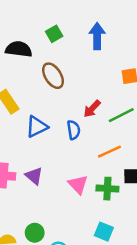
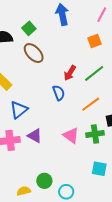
green square: (54, 34) -> (29, 28), moved
blue triangle: (37, 127) -> (19, 110), moved

